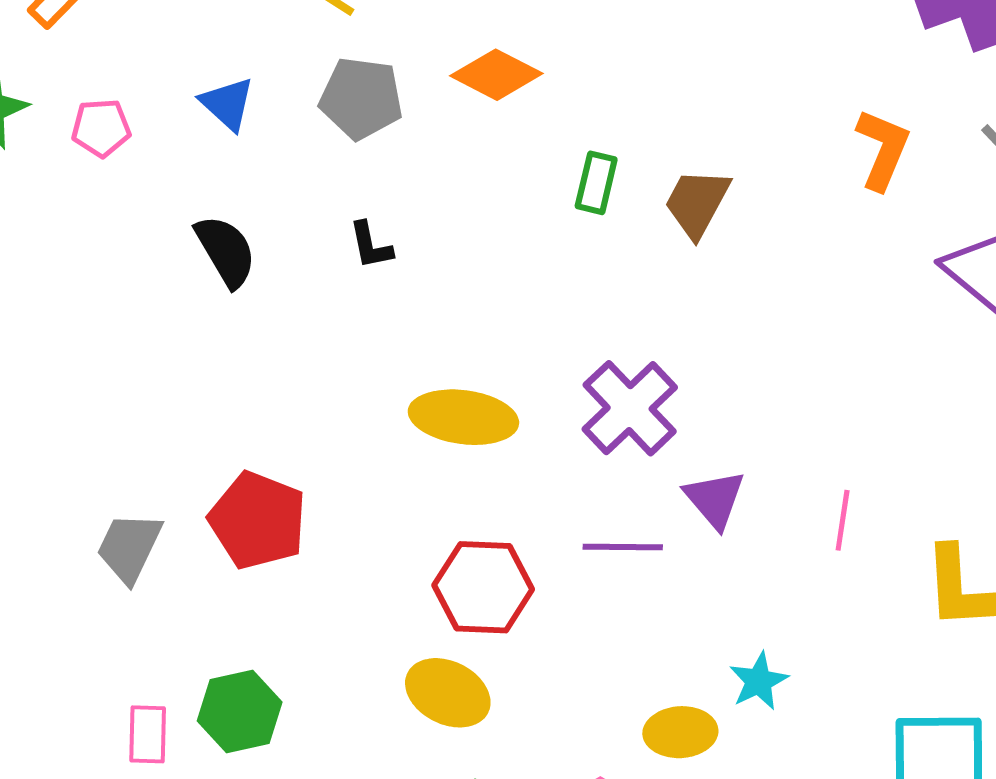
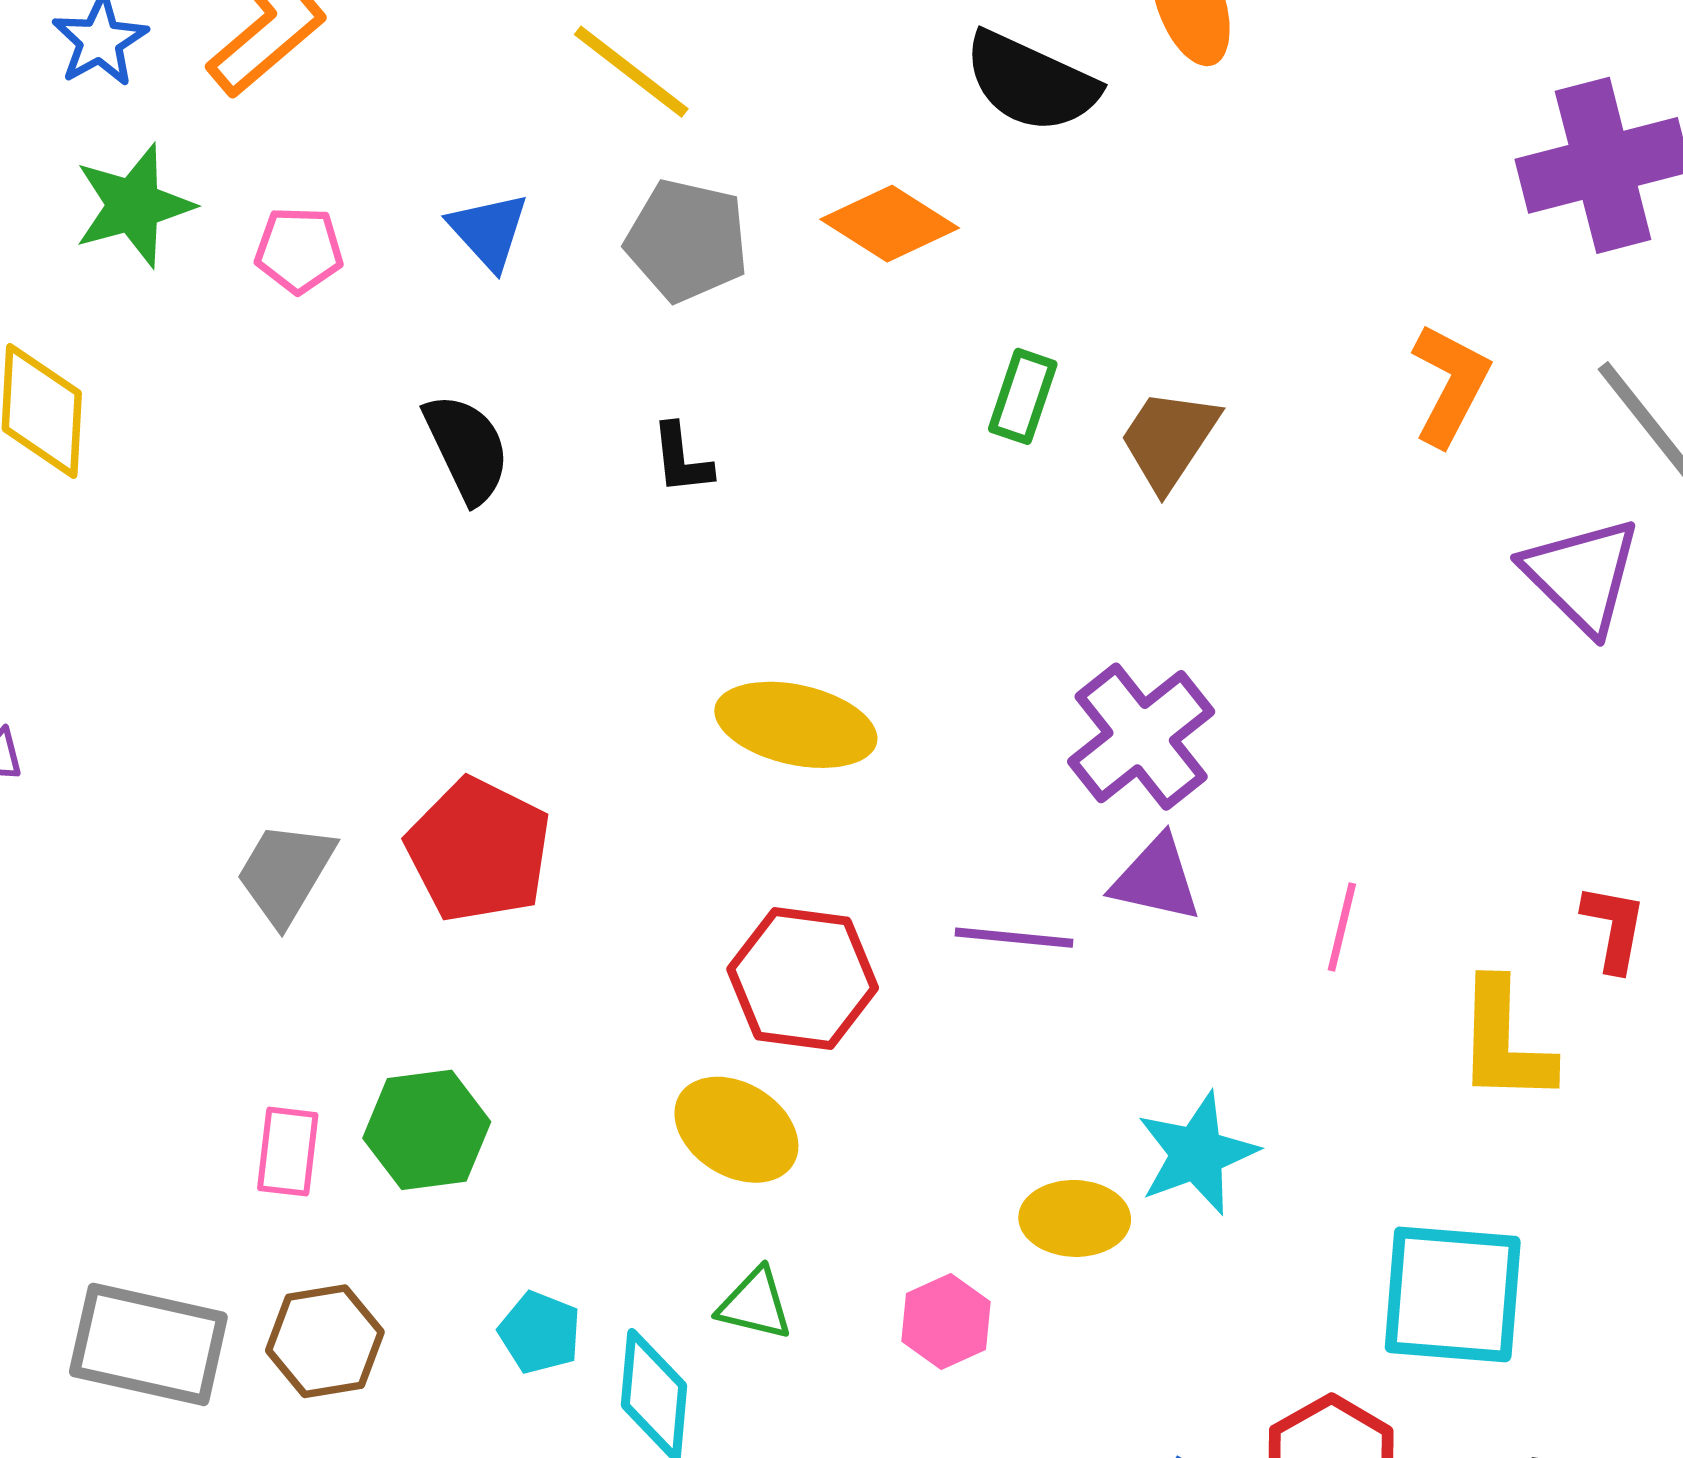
purple cross: (630, 408) -> (1141, 737), moved
purple triangle: (715, 499) -> (1156, 879), turned -42
cyan star: (759, 681) -> (1197, 1153), size x1.4

